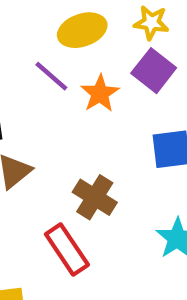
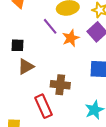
brown cross: (95, 197) -> (60, 85), turned -36

